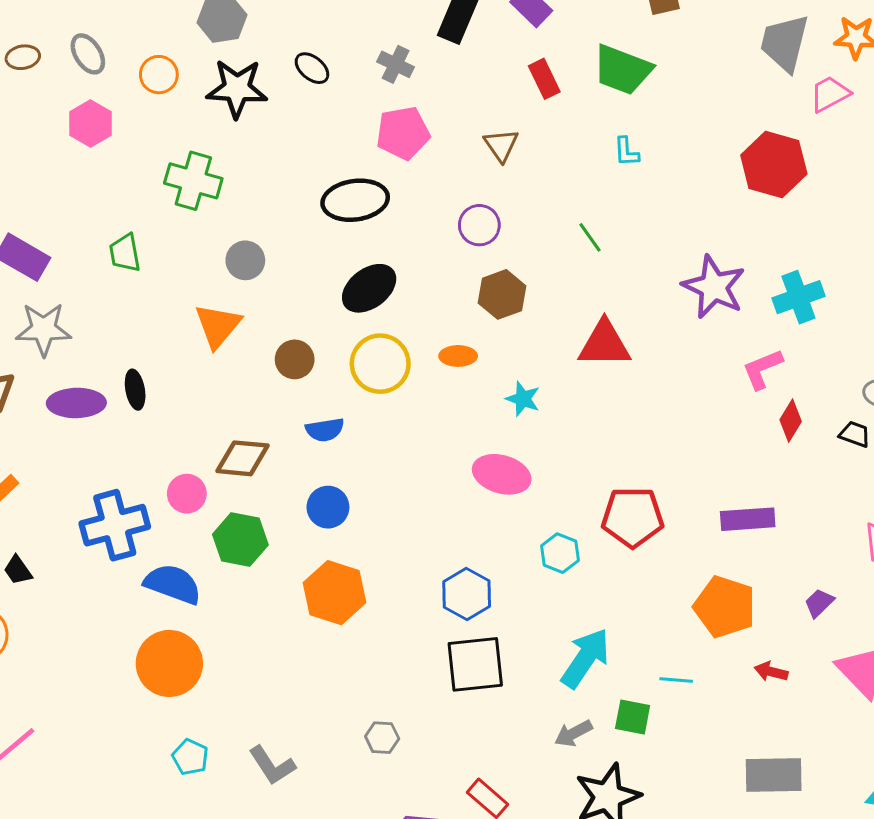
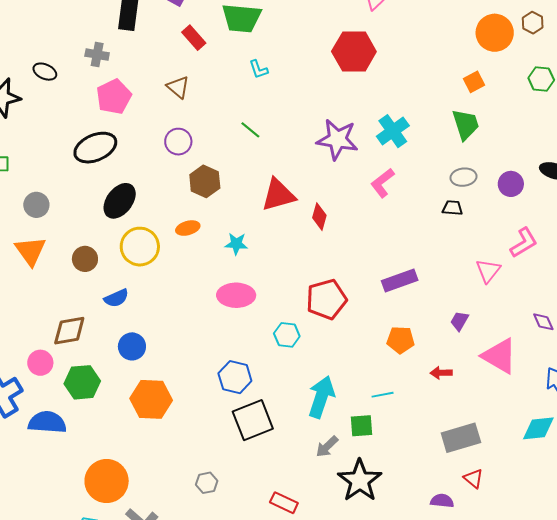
red diamond: (791, 421) -> (319, 217), moved
orange pentagon: (725, 607) -> (400, 340), size x0.7
orange circle: (169, 663) -> (107, 481), moved

